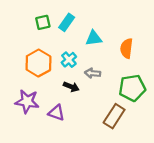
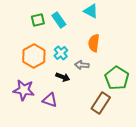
cyan rectangle: (67, 22) -> (59, 20), turned -70
cyan triangle: (94, 38) -> (91, 11), moved, turned 35
orange semicircle: (126, 48) -> (94, 43), moved
green pentagon: (132, 88) -> (117, 78), turned -30

